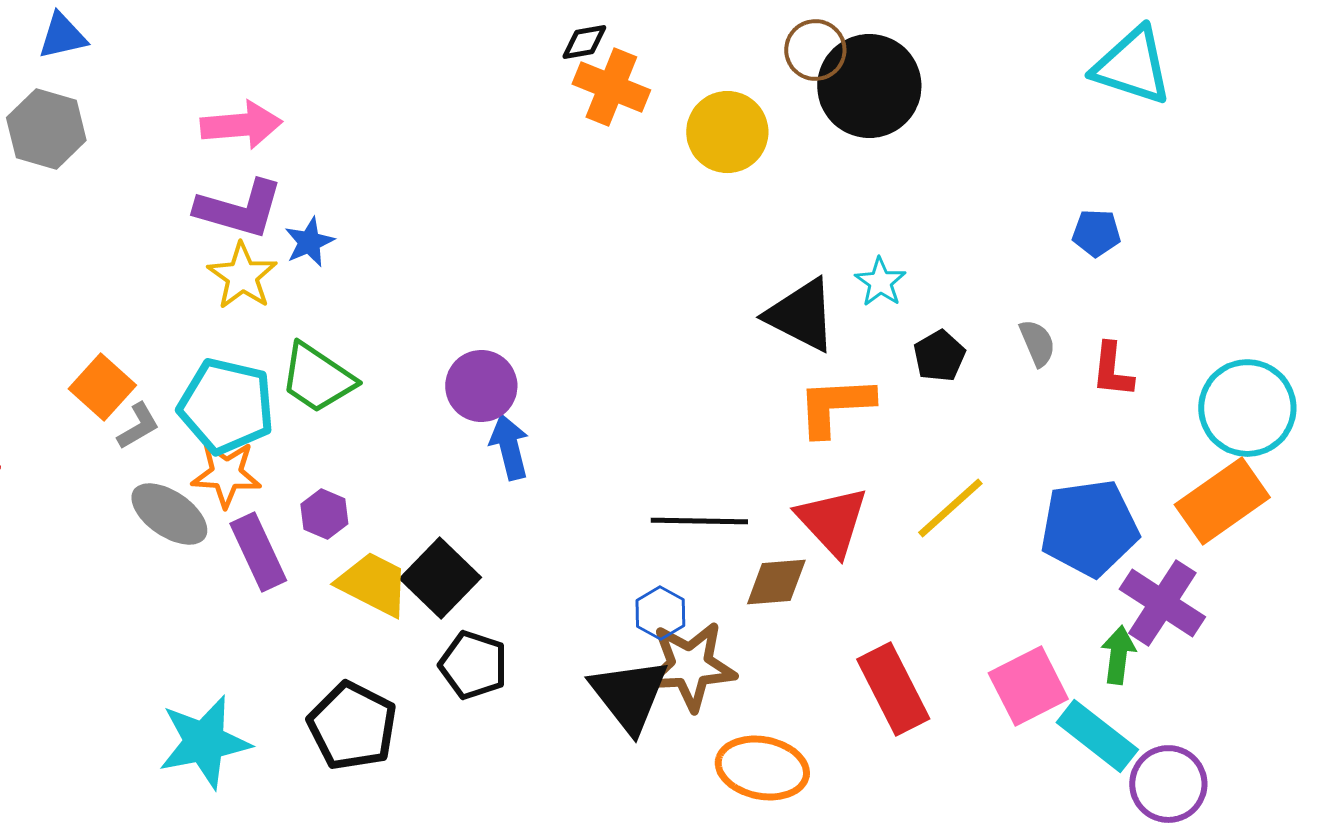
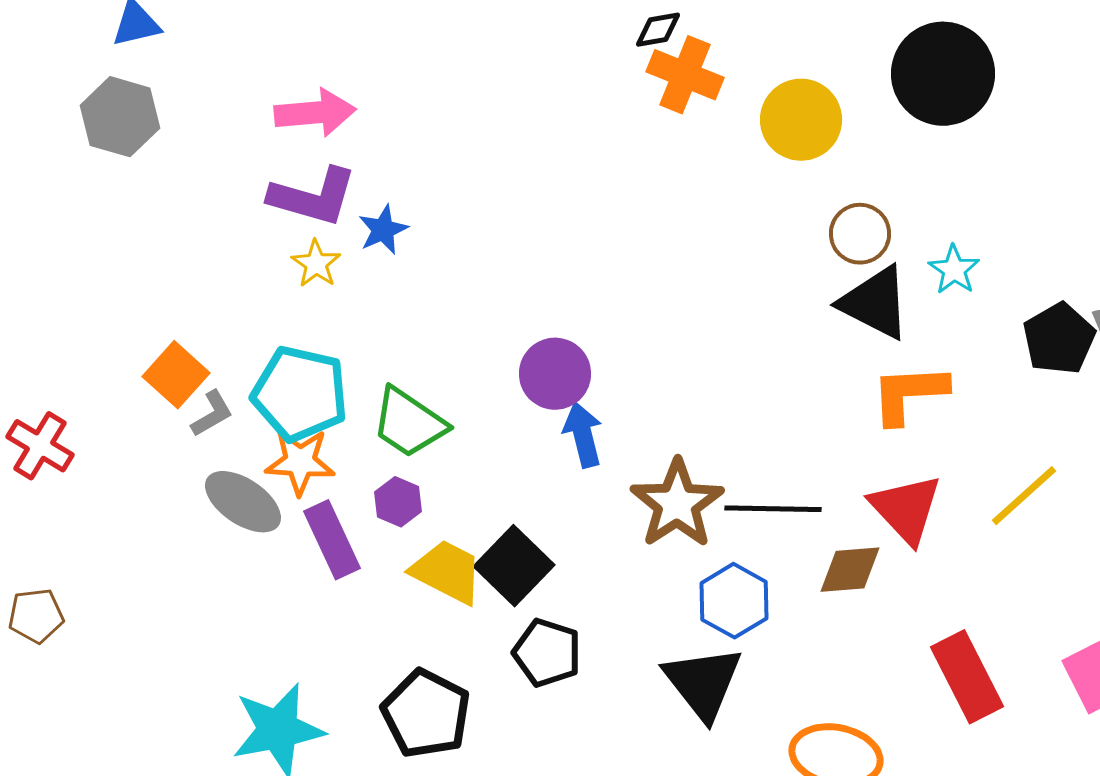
brown circle: (815, 50) -> (860, 234), moved
yellow star: (242, 276) -> (316, 264), size x0.7
black pentagon: (939, 356) -> (1059, 339), moved, size x1.4
green trapezoid: (317, 378) -> (409, 423), moved
blue hexagon: (660, 613) -> (734, 601), size x1.4
brown star: (690, 666) -> (677, 504), moved, turned -30

